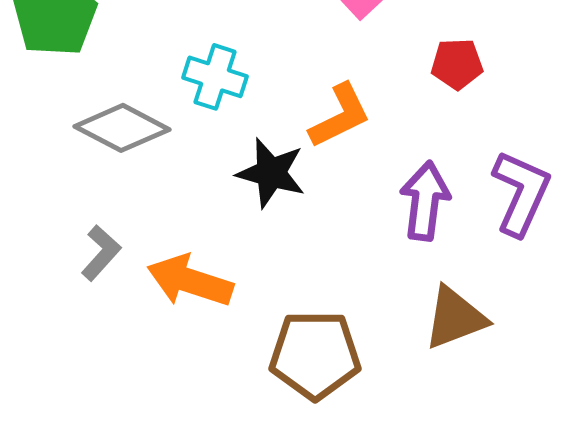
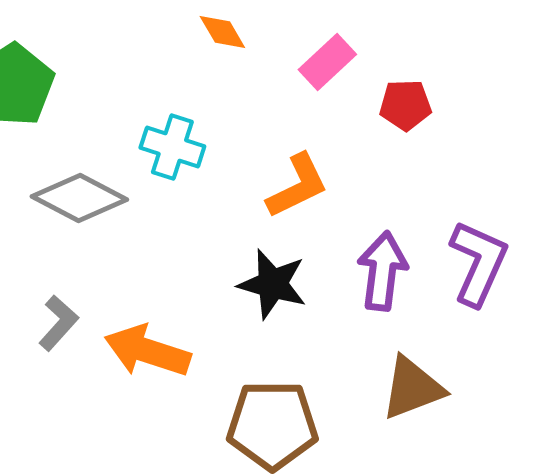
red pentagon: (457, 64) -> (405, 105), moved
black star: (271, 173) -> (272, 284), moved

